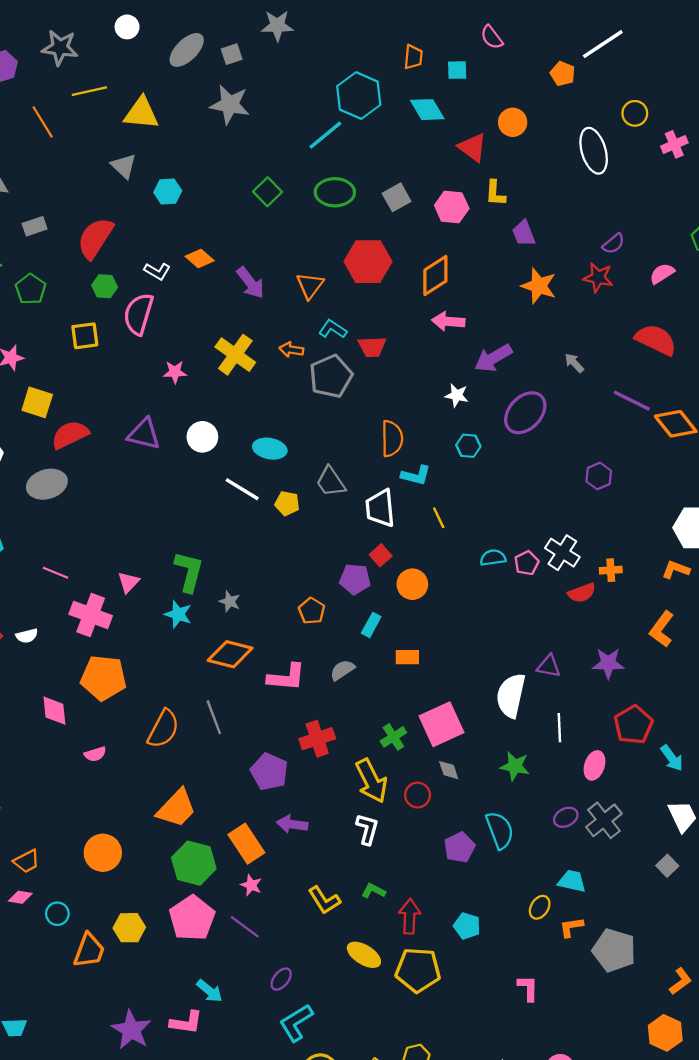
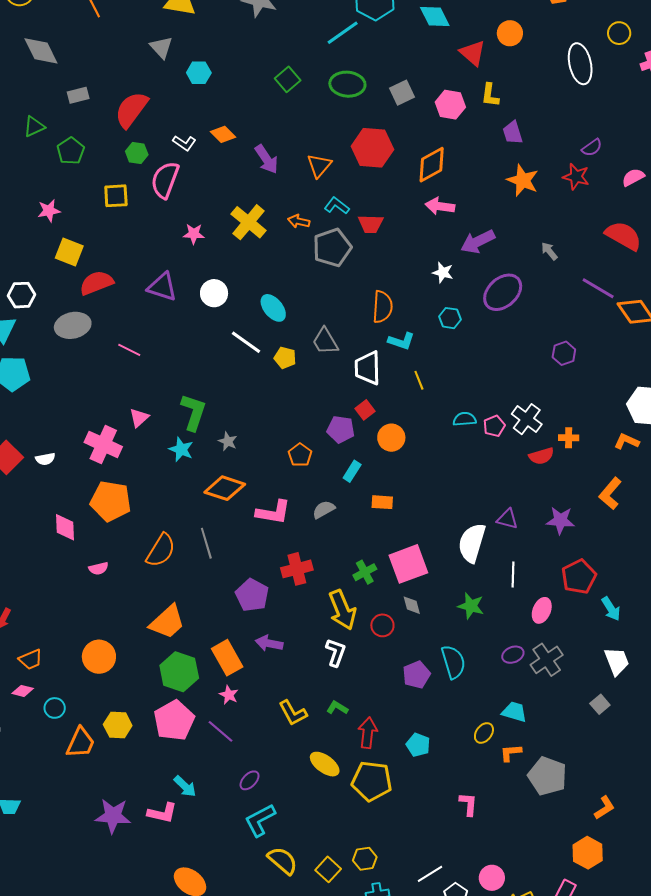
cyan ellipse: (270, 449) -> (273, 308), turned 36
pink line: (56, 573) -> (129, 350), moved
purple star: (131, 1030) -> (113, 816), turned -30

